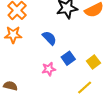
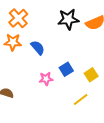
blue semicircle: (49, 38) -> (38, 48), moved

